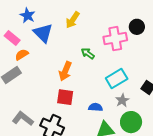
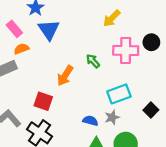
yellow arrow: (73, 20) -> (112, 18), moved
red square: (65, 97) -> (43, 101), moved
gray star: (122, 100) -> (112, 117), moved

